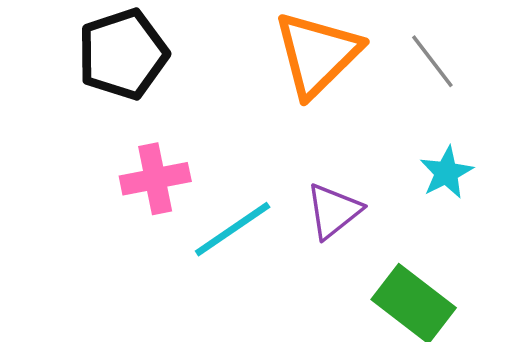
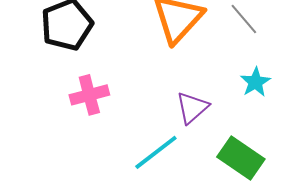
cyan line: (233, 229) -> (156, 152), moved

